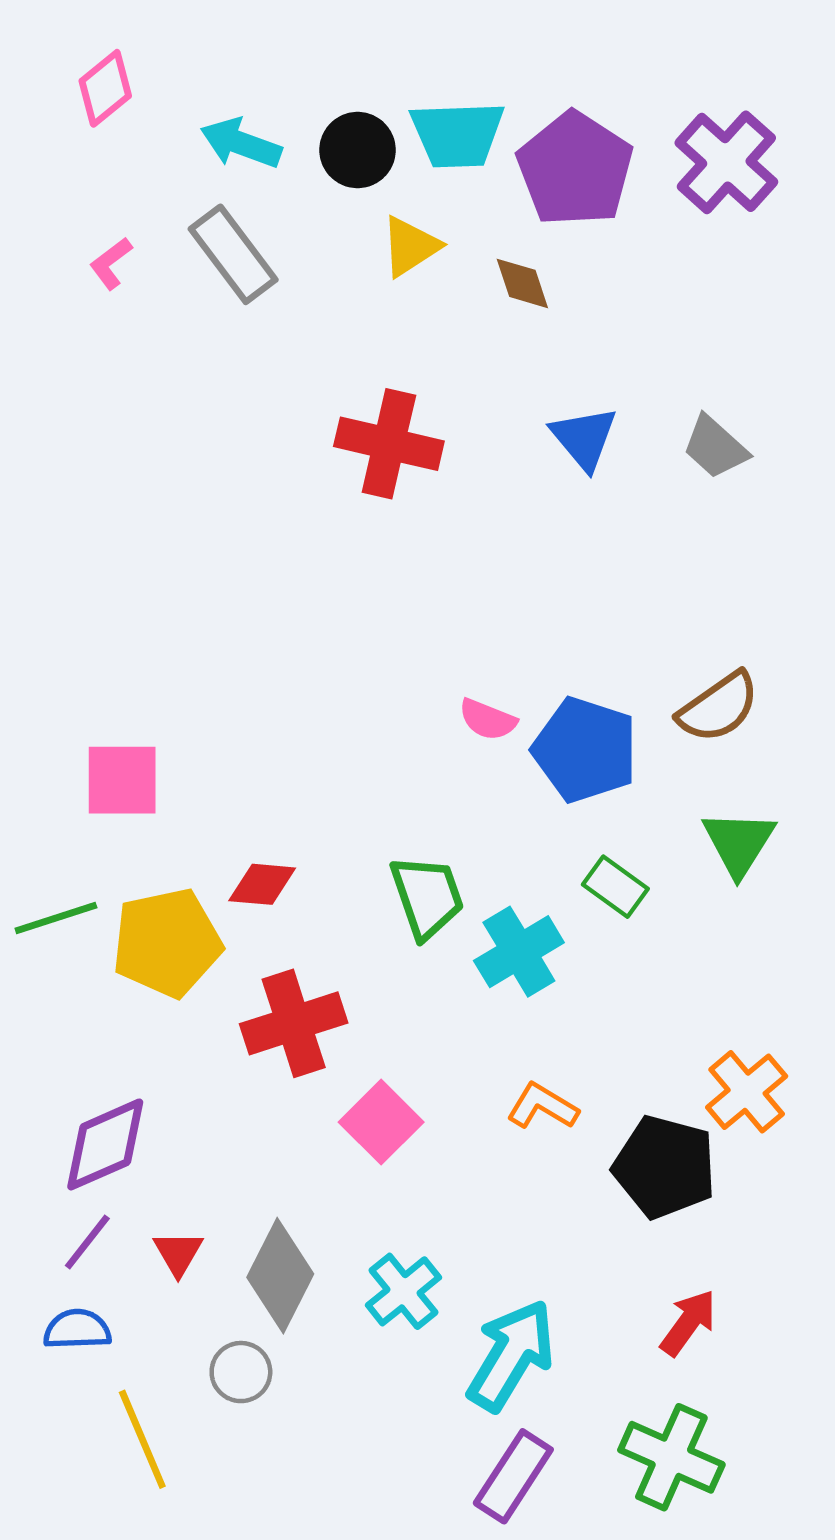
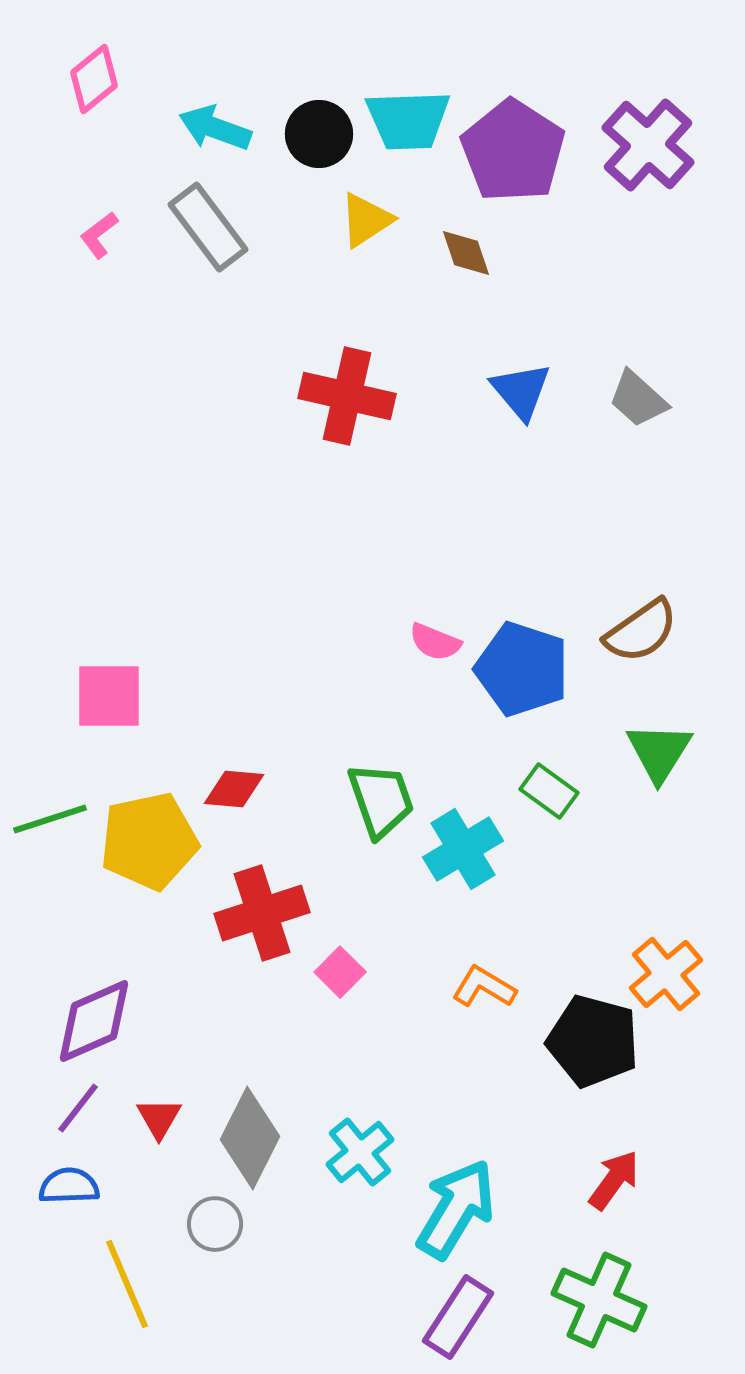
pink square: (381, 1122) -> (340, 972), moved, size x0.7

